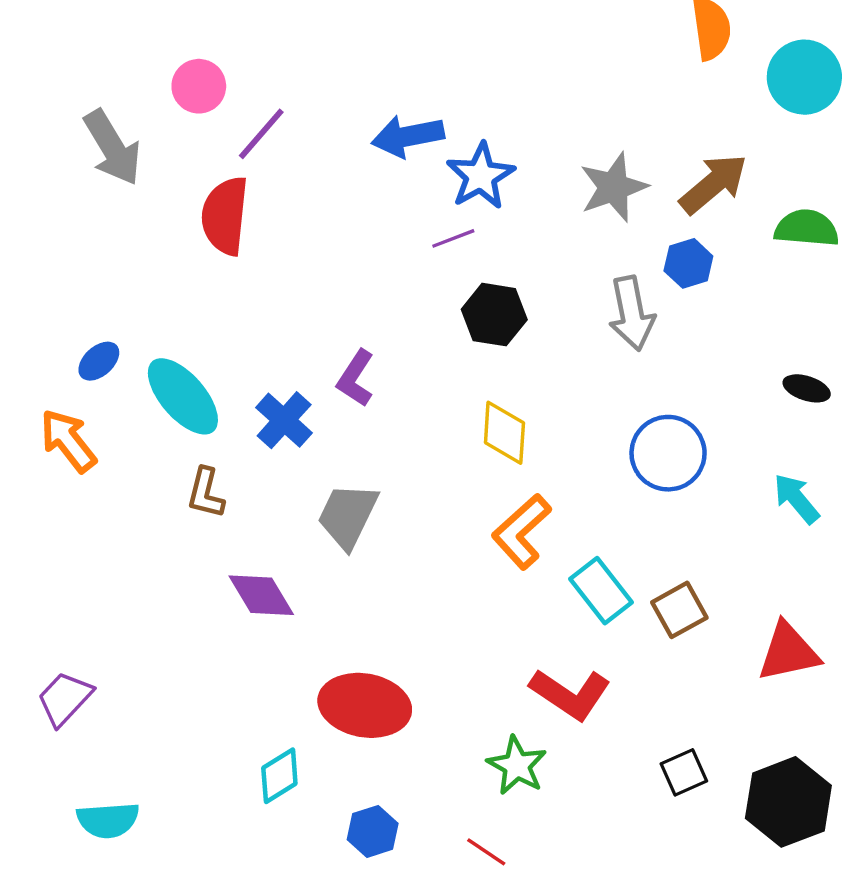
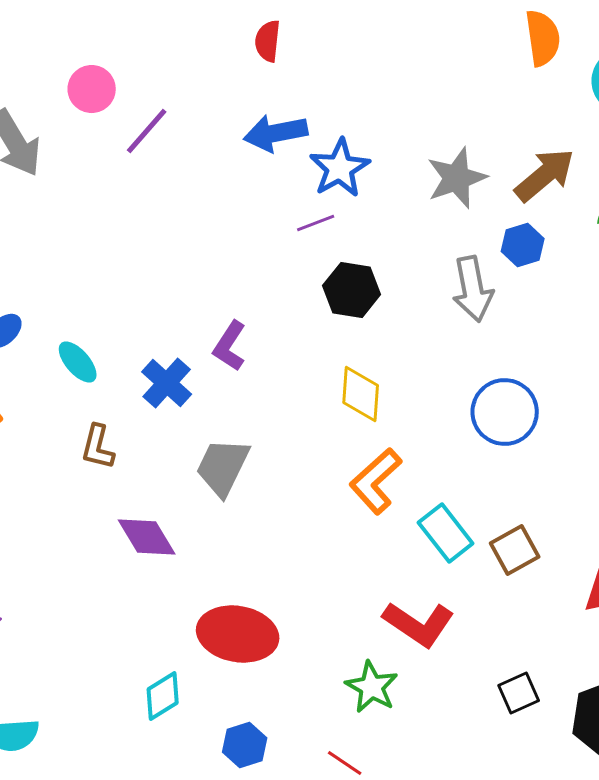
red semicircle: (225, 216) -> (268, 41), moved, size x0.6
cyan ellipse: (183, 396) -> (78, 362), size x0.6

